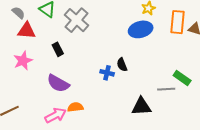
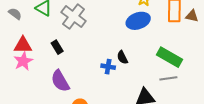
red triangle: (27, 31) -> (23, 45), moved
green rectangle: (182, 78) -> (170, 57), moved, size x1.4
purple semicircle: (58, 83) -> (60, 81), turned 35

